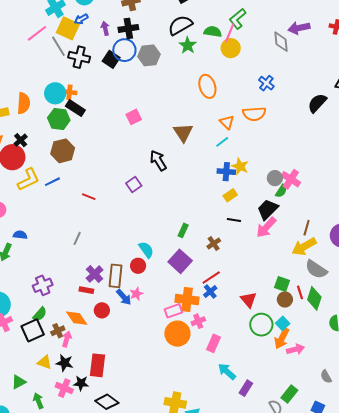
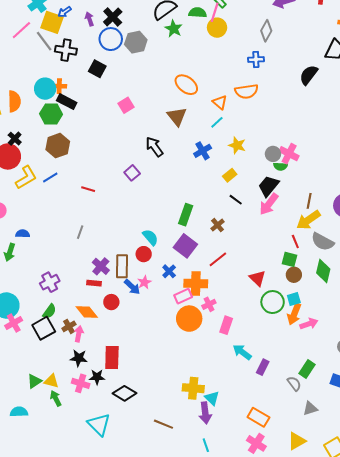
black cross: (128, 28) -> (113, 17), turned -30
gray diamond: (281, 42) -> (266, 31), moved, turned 40
black square: (111, 59) -> (97, 69), moved
blue cross: (266, 83) -> (256, 59), turned -35
orange ellipse: (207, 86) -> (186, 85), moved, turned -30
blue cross: (226, 172) -> (203, 151), moved, turned -30
green semicircle: (281, 191) -> (280, 166), turned 64
black line: (234, 220) -> (236, 200), turned 32
green rectangle: (183, 230) -> (186, 215), size x1.5
blue cross: (210, 292) -> (169, 271), moved
red line: (300, 292) -> (295, 242), moved
cyan square: (283, 323) -> (294, 299), turned 32
yellow triangle: (44, 362) -> (51, 381), moved

